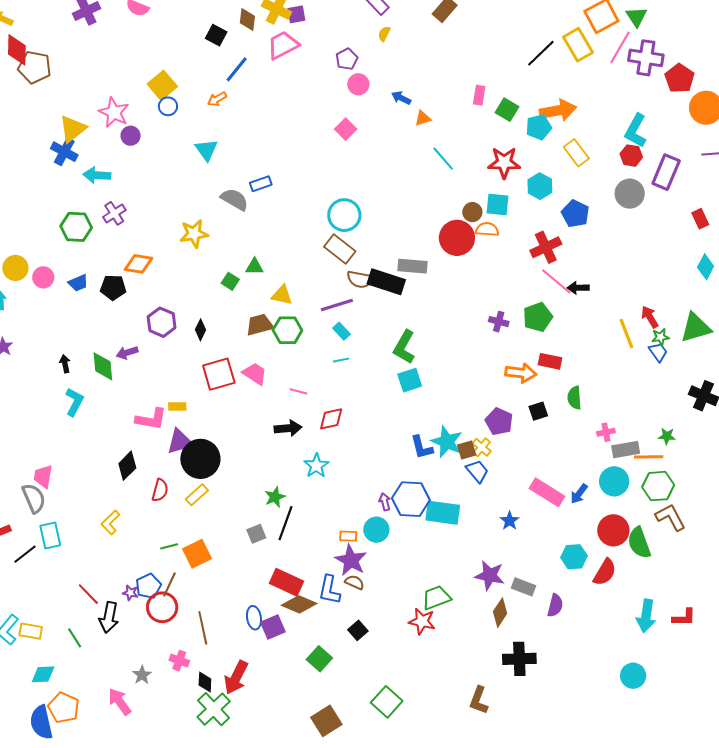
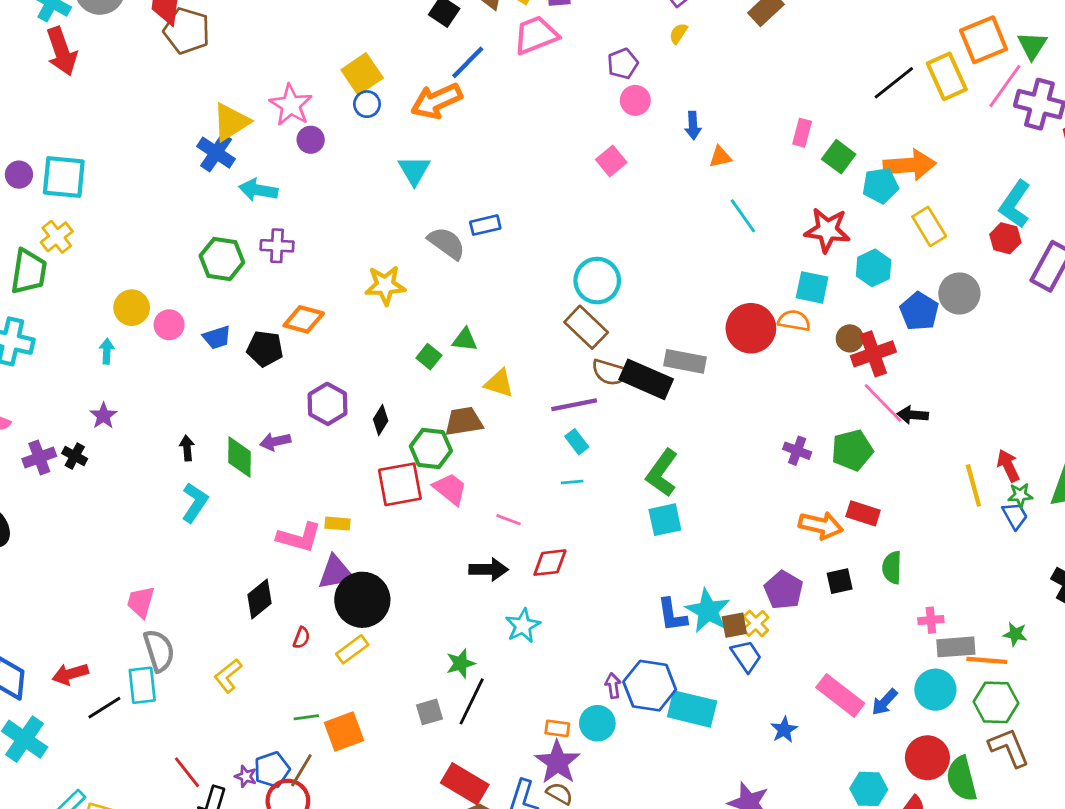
blue arrow: (401, 98) -> (693, 125), turned -126
orange arrow: (217, 99) -> (436, 101), size x1.8
gray circle: (630, 194) -> (959, 294), moved
brown circle: (472, 212) -> (850, 338), moved
purple cross: (114, 213) -> (277, 246), turned 30
green hexagon: (287, 330) -> (431, 449), moved
red semicircle: (160, 490) -> (301, 638), size x0.7
gray semicircle: (34, 498) -> (159, 651), moved

